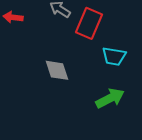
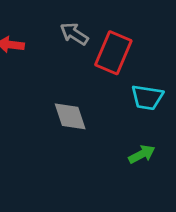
green arrow: (110, 98) -> (142, 154), size x0.7

